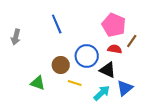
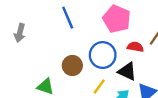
pink pentagon: (114, 25) -> (117, 19), moved
yellow line: (75, 83) -> (99, 87), moved, turned -72

